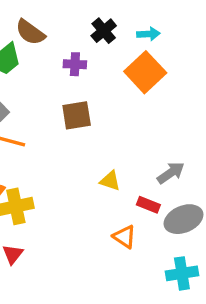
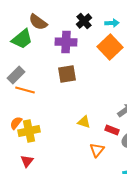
purple cross: (75, 64) -> (66, 42), size x1.5
yellow triangle: (110, 181) -> (84, 122), moved
orange triangle: (124, 237) -> (97, 150), turned 35

